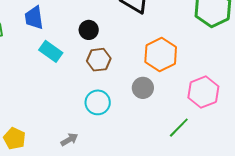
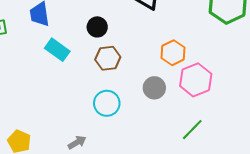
orange hexagon: (161, 54) -> (173, 53), size x0.7
pink hexagon: (203, 92) -> (196, 80), moved

